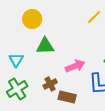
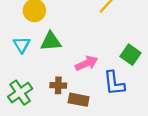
cyan triangle: (16, 60) -> (22, 45), moved
brown cross: (50, 84) -> (58, 85), turned 32

